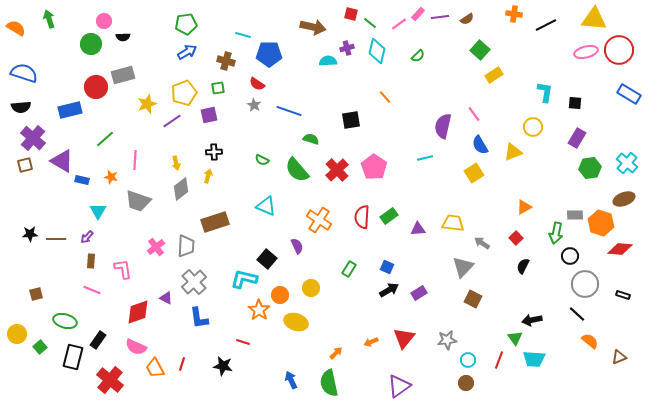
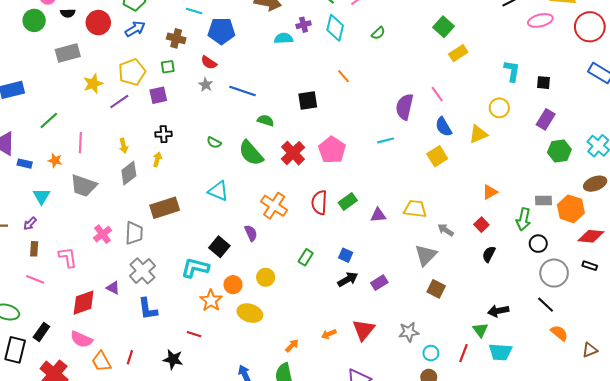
pink ellipse: (586, 52) -> (540, 20), moved
red circle: (96, 87) -> (98, 23), moved
black rectangle: (623, 295) -> (590, 266), moved

